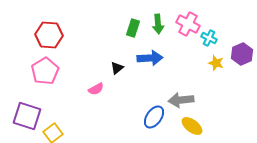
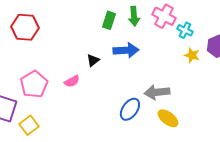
pink pentagon: (45, 71) -> (34, 84), moved

